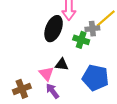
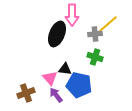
green cross: (81, 40) -> (95, 57), moved
blue pentagon: (95, 78) -> (79, 85), moved

